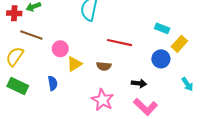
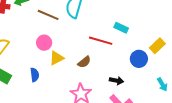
cyan rectangle: (162, 28) -> (121, 28), moved
brown line: (31, 35) -> (48, 15), moved
brown semicircle: (104, 66) -> (84, 62), turned -48

